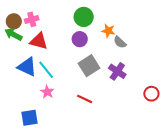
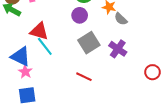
red triangle: (39, 41) -> (39, 31), moved
blue triangle: (27, 67) -> (21, 56), moved
pink star: (47, 92) -> (25, 72), moved

